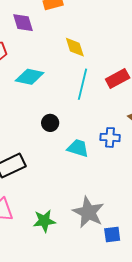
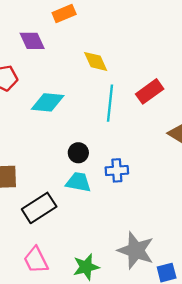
blue cross: (110, 137) -> (117, 170), moved
cyan trapezoid: (78, 148) -> (78, 182), moved

